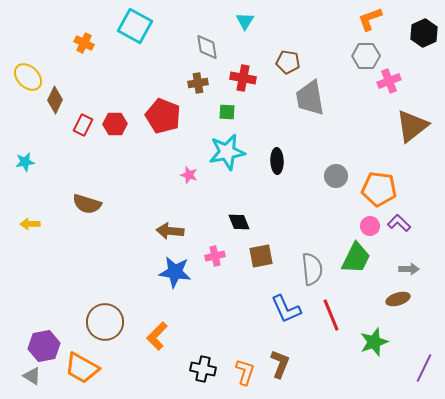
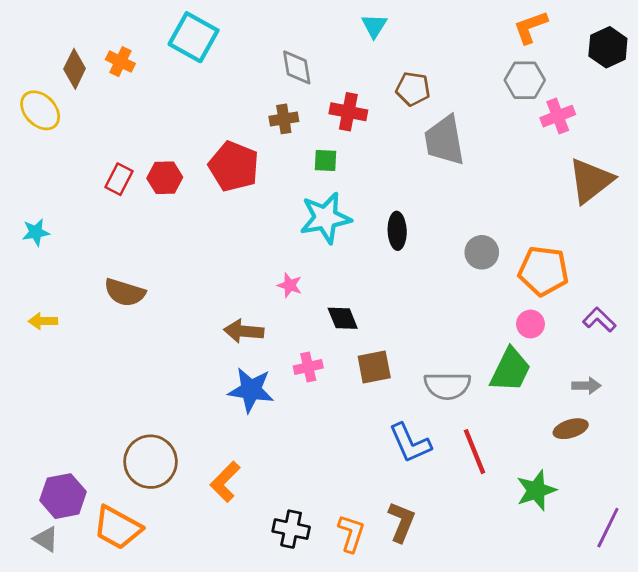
cyan triangle: (245, 21) -> (374, 26), moved
brown diamond: (55, 100) -> (75, 69), moved
pink star: (189, 175) -> (290, 285), moved
purple L-shape: (399, 223) -> (599, 320), moved
gray semicircle: (312, 269) -> (447, 386), turned 96

